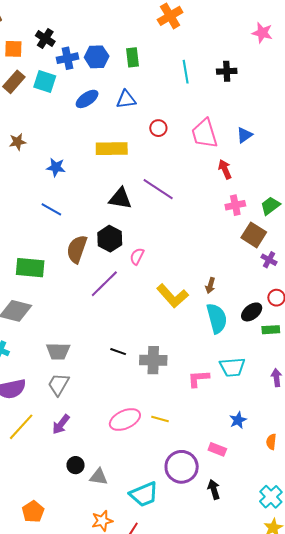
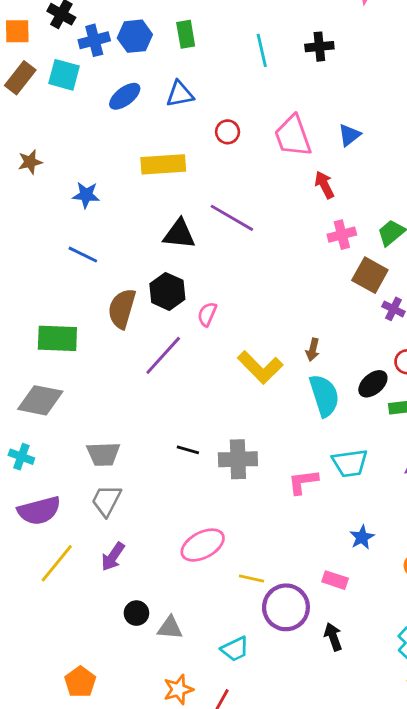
yellow line: (160, 419) -> (252, 579), moved
cyan trapezoid: (144, 494) -> (235, 649), size x0.7

